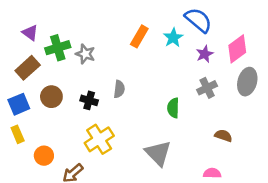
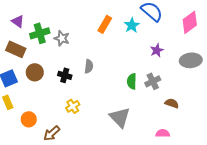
pink diamond: (237, 49) -> (190, 22), moved
purple star: (205, 54) -> (157, 50), moved
brown rectangle: (28, 68) -> (16, 49), turned 66
gray ellipse: (247, 82) -> (191, 60), turned 70
gray cross: (207, 88) -> (153, 81), moved
yellow cross: (99, 139) -> (73, 106), size x0.6

